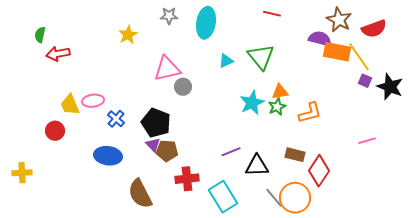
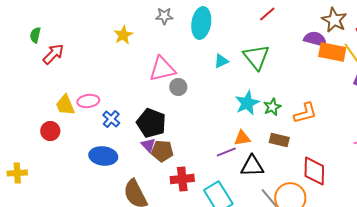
red line: (272, 14) -> (267, 14), turned -54
red arrow: (58, 54) -> (53, 54), turned 145
orange triangle: (280, 92) -> (242, 138), moved
brown rectangle: (295, 155) -> (279, 140), moved
red diamond: (319, 171) -> (314, 171), turned -32

